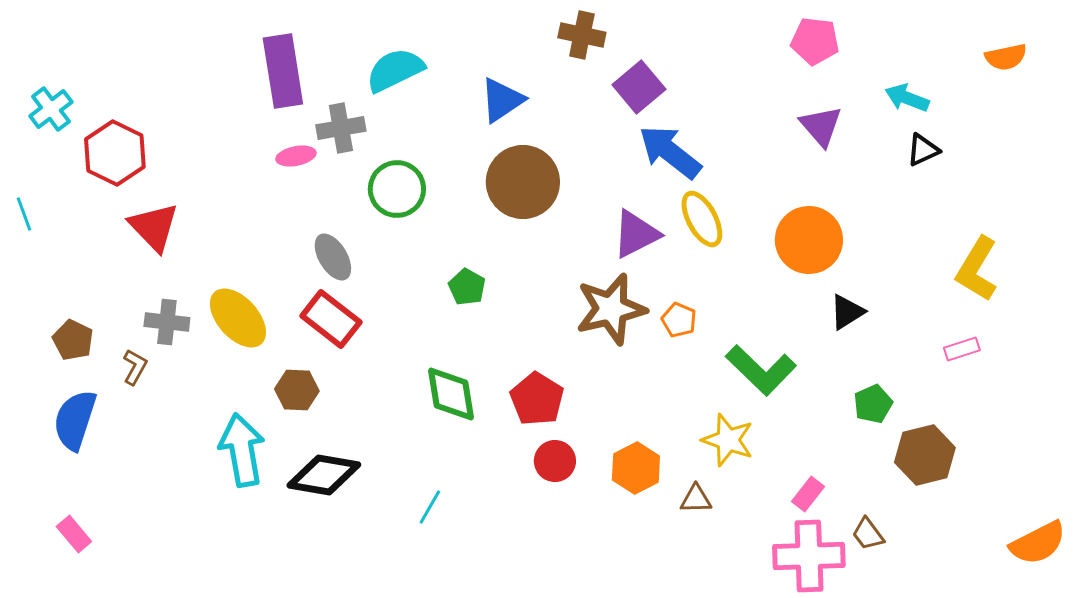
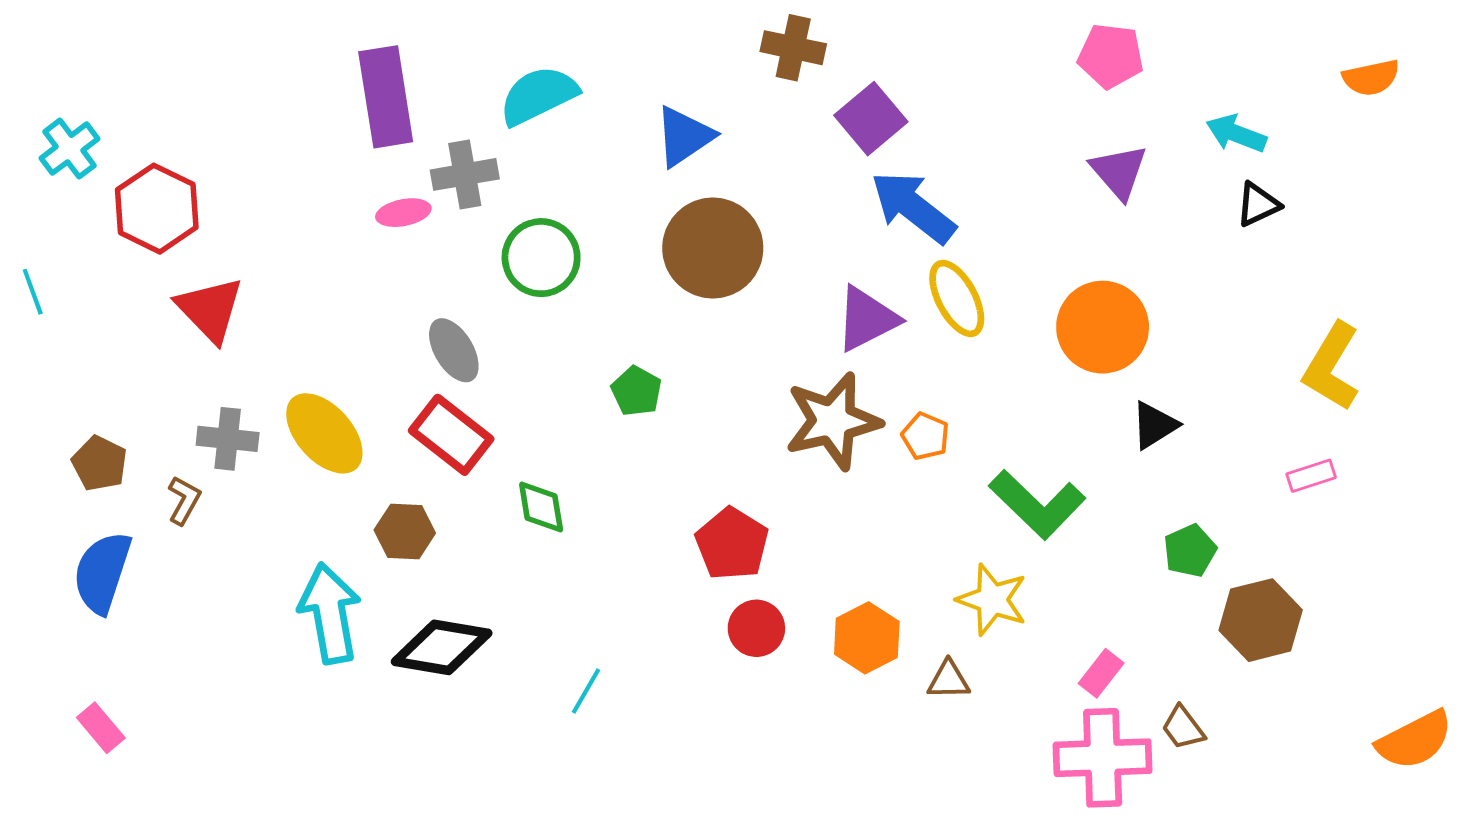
green diamond: (451, 394) -> (541, 507), moved, size x0.7

